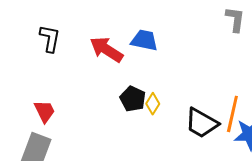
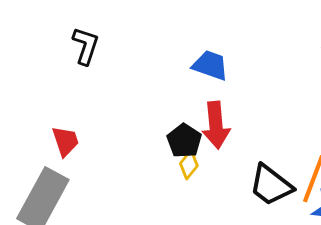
red arrow: (106, 49) -> (216, 125), moved, turned -136
yellow diamond: (153, 104) -> (189, 165), moved

